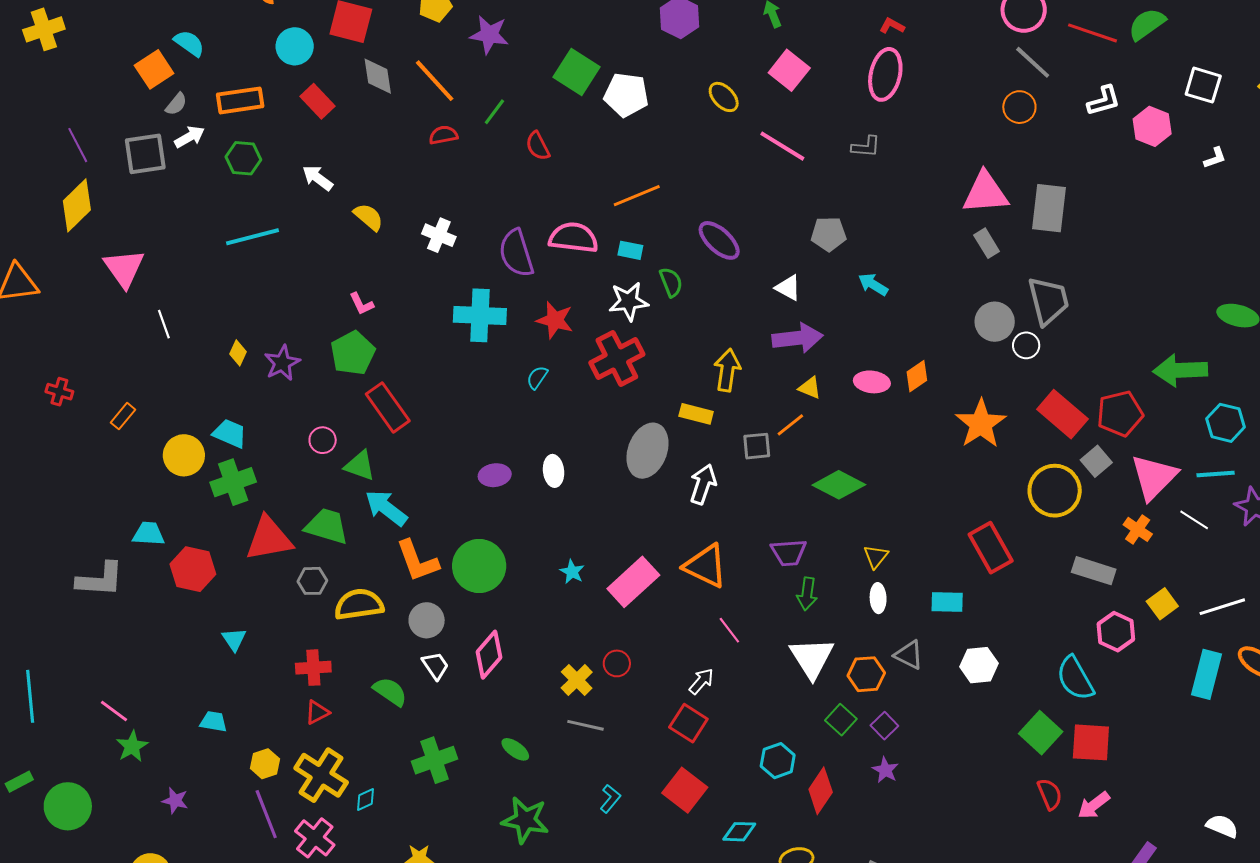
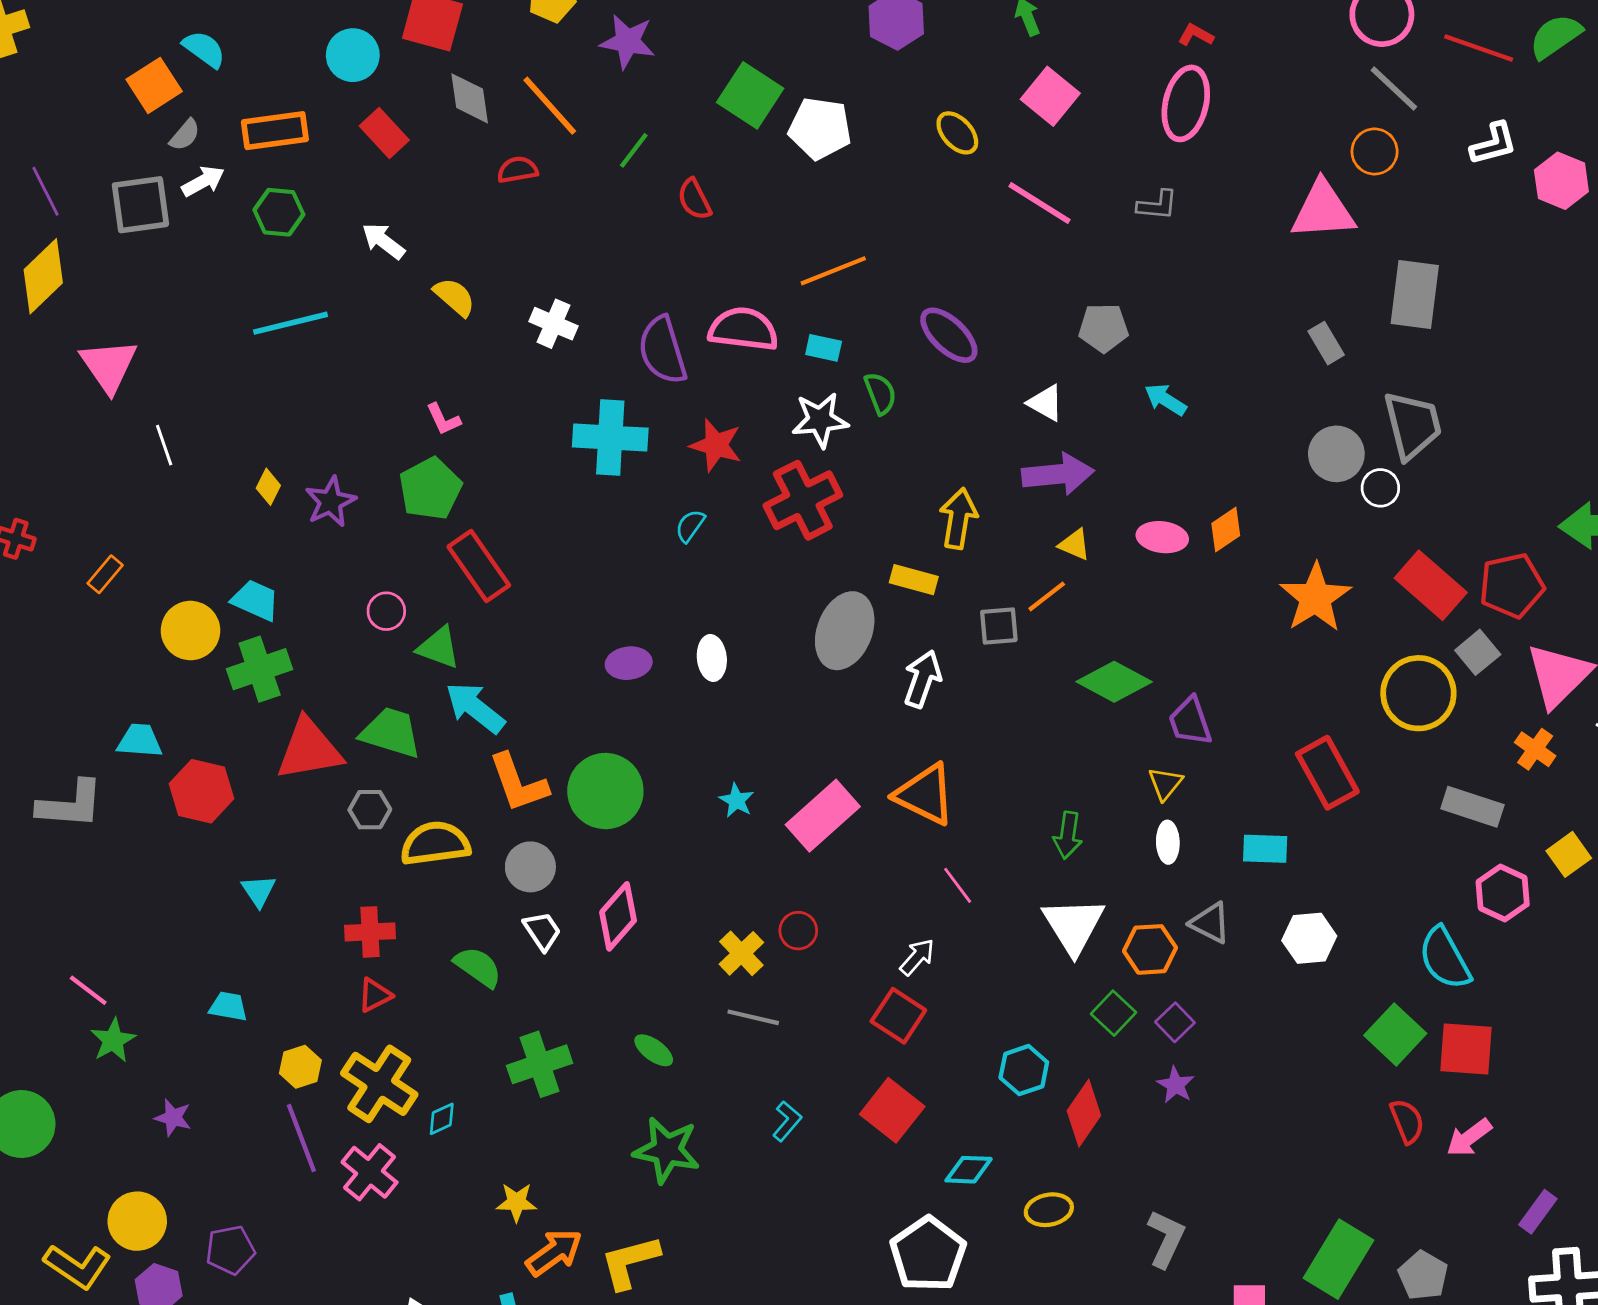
red semicircle: (443, 135) -> (517, 170), moved
pink triangle: (985, 193) -> (1323, 210), moved
purple trapezoid: (789, 552) -> (1190, 721), moved, turned 75

